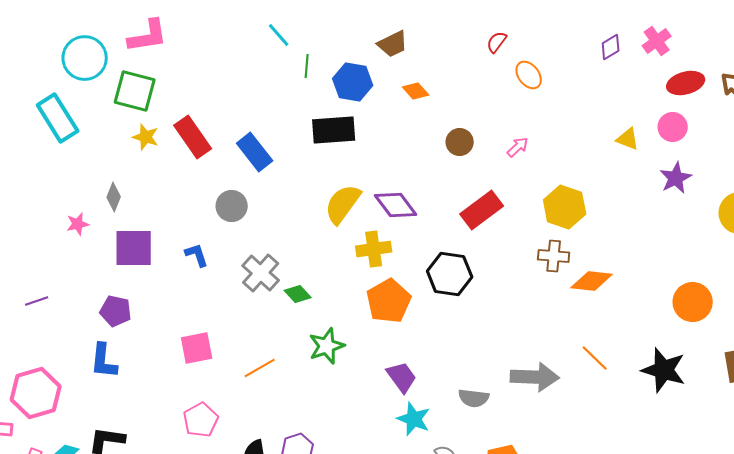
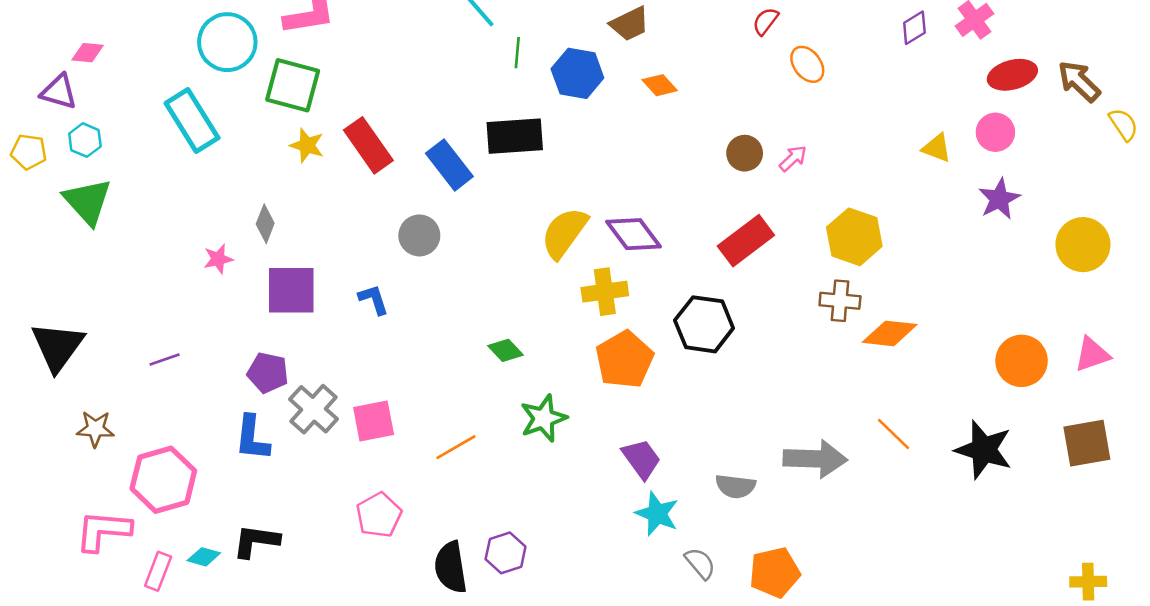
black rectangle: (334, 130) -> (515, 136), moved
brown circle: (460, 142) -> (745, 153), moved
gray cross: (261, 273) -> (314, 409), moved

